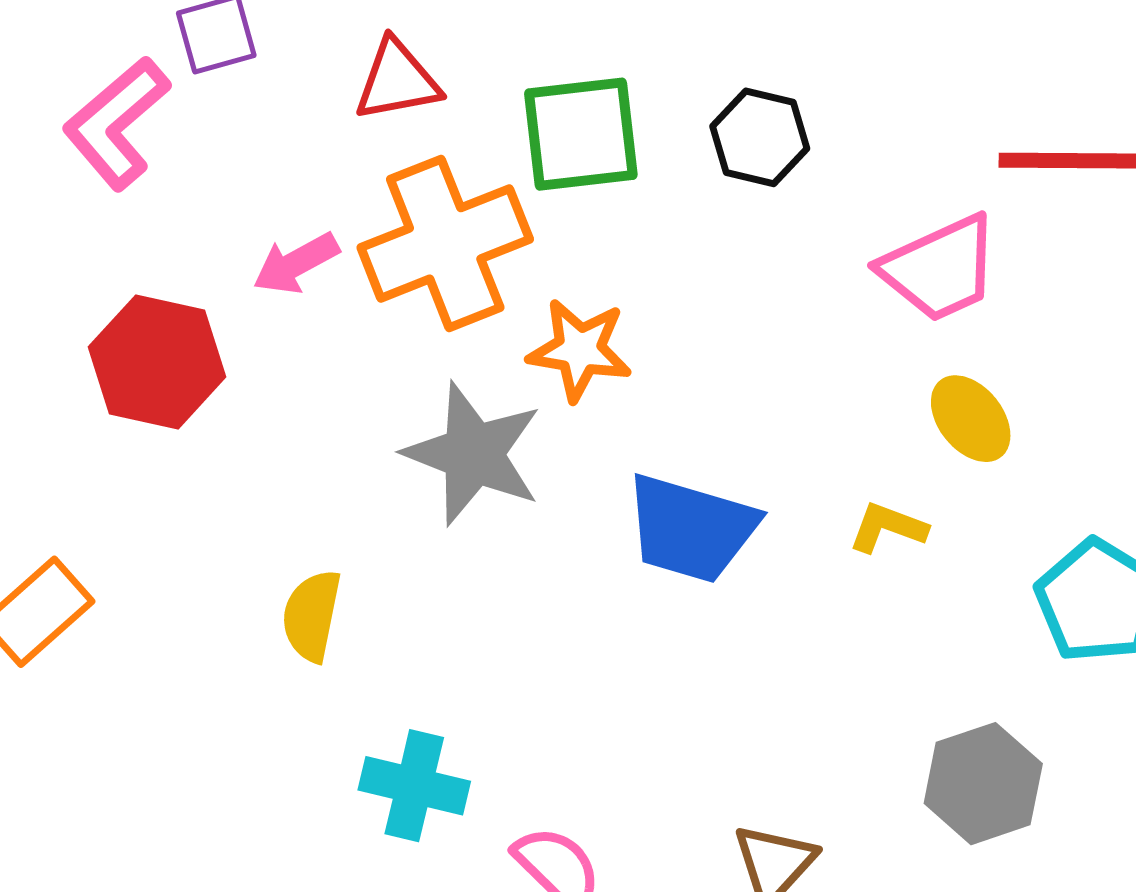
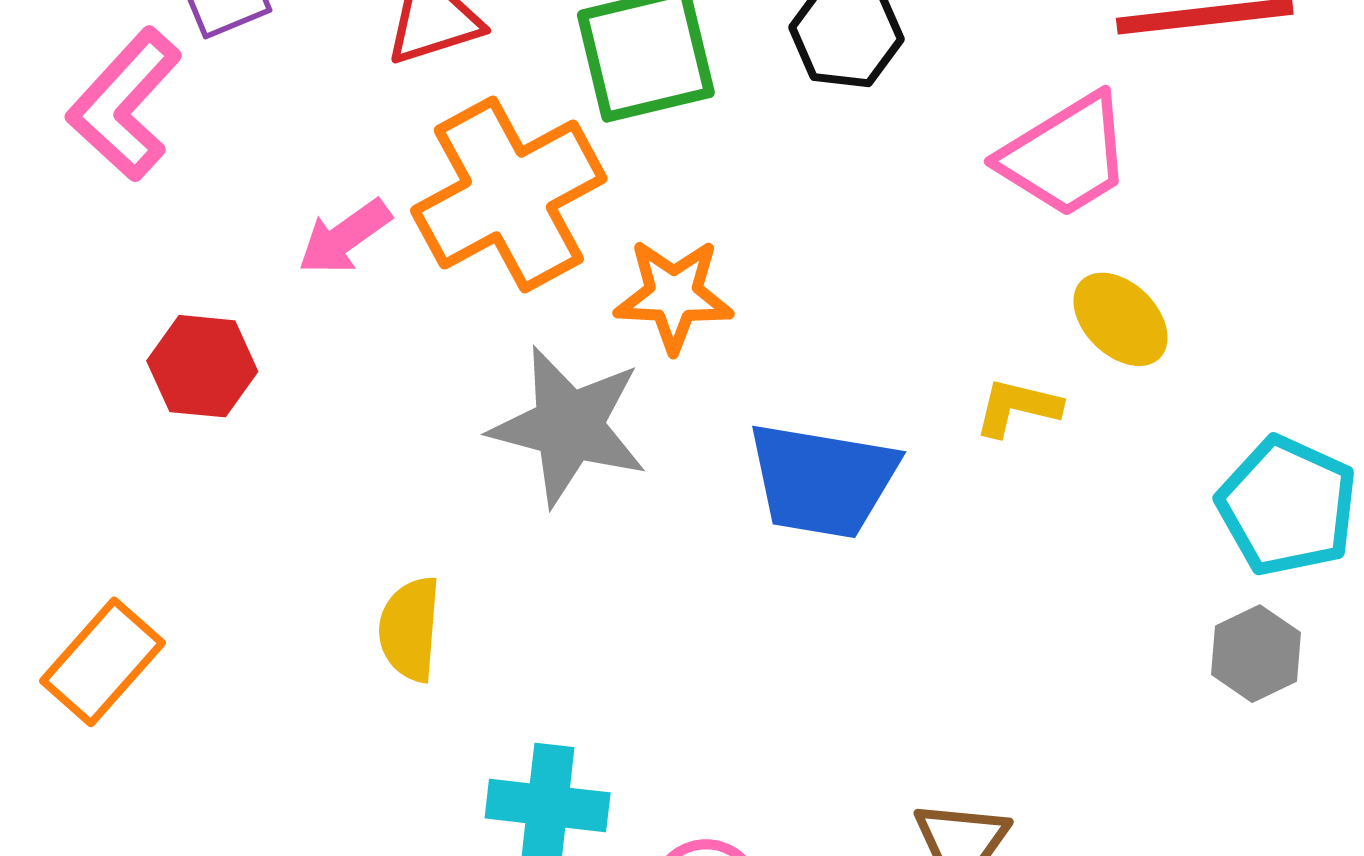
red hexagon: (157, 362) -> (202, 366), size x0.7
yellow L-shape: (888, 528) -> (1017, 407), moved
gray hexagon: (983, 784) -> (1256, 654), moved, size x0.7

